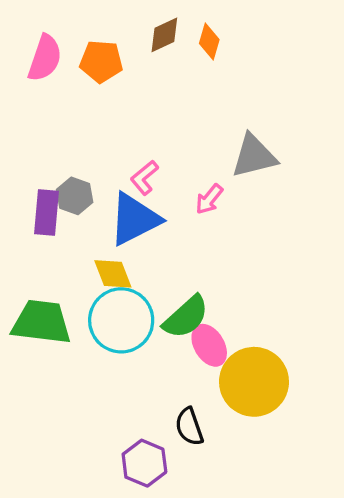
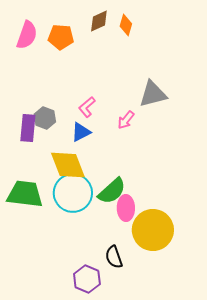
blue triangle: (134, 219) -> (81, 132), size x0.6
yellow diamond: (113, 274) -> (68, 165), size x1.5
pink ellipse: (209, 345) -> (126, 208), turned 30

